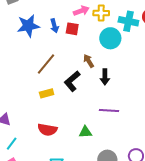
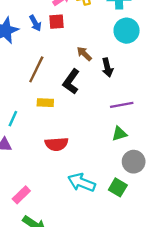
cyan circle: (110, 38) -> (127, 31), moved
yellow rectangle: (47, 93) -> (45, 103), turned 32
green triangle: (85, 132) -> (119, 134), moved
cyan line: (12, 144) -> (13, 119), moved

